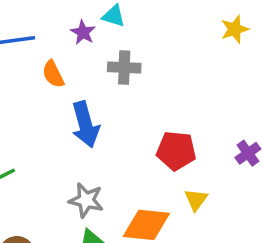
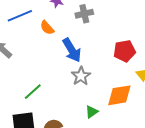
gray star: (86, 200) -> (81, 76), moved, turned -30

